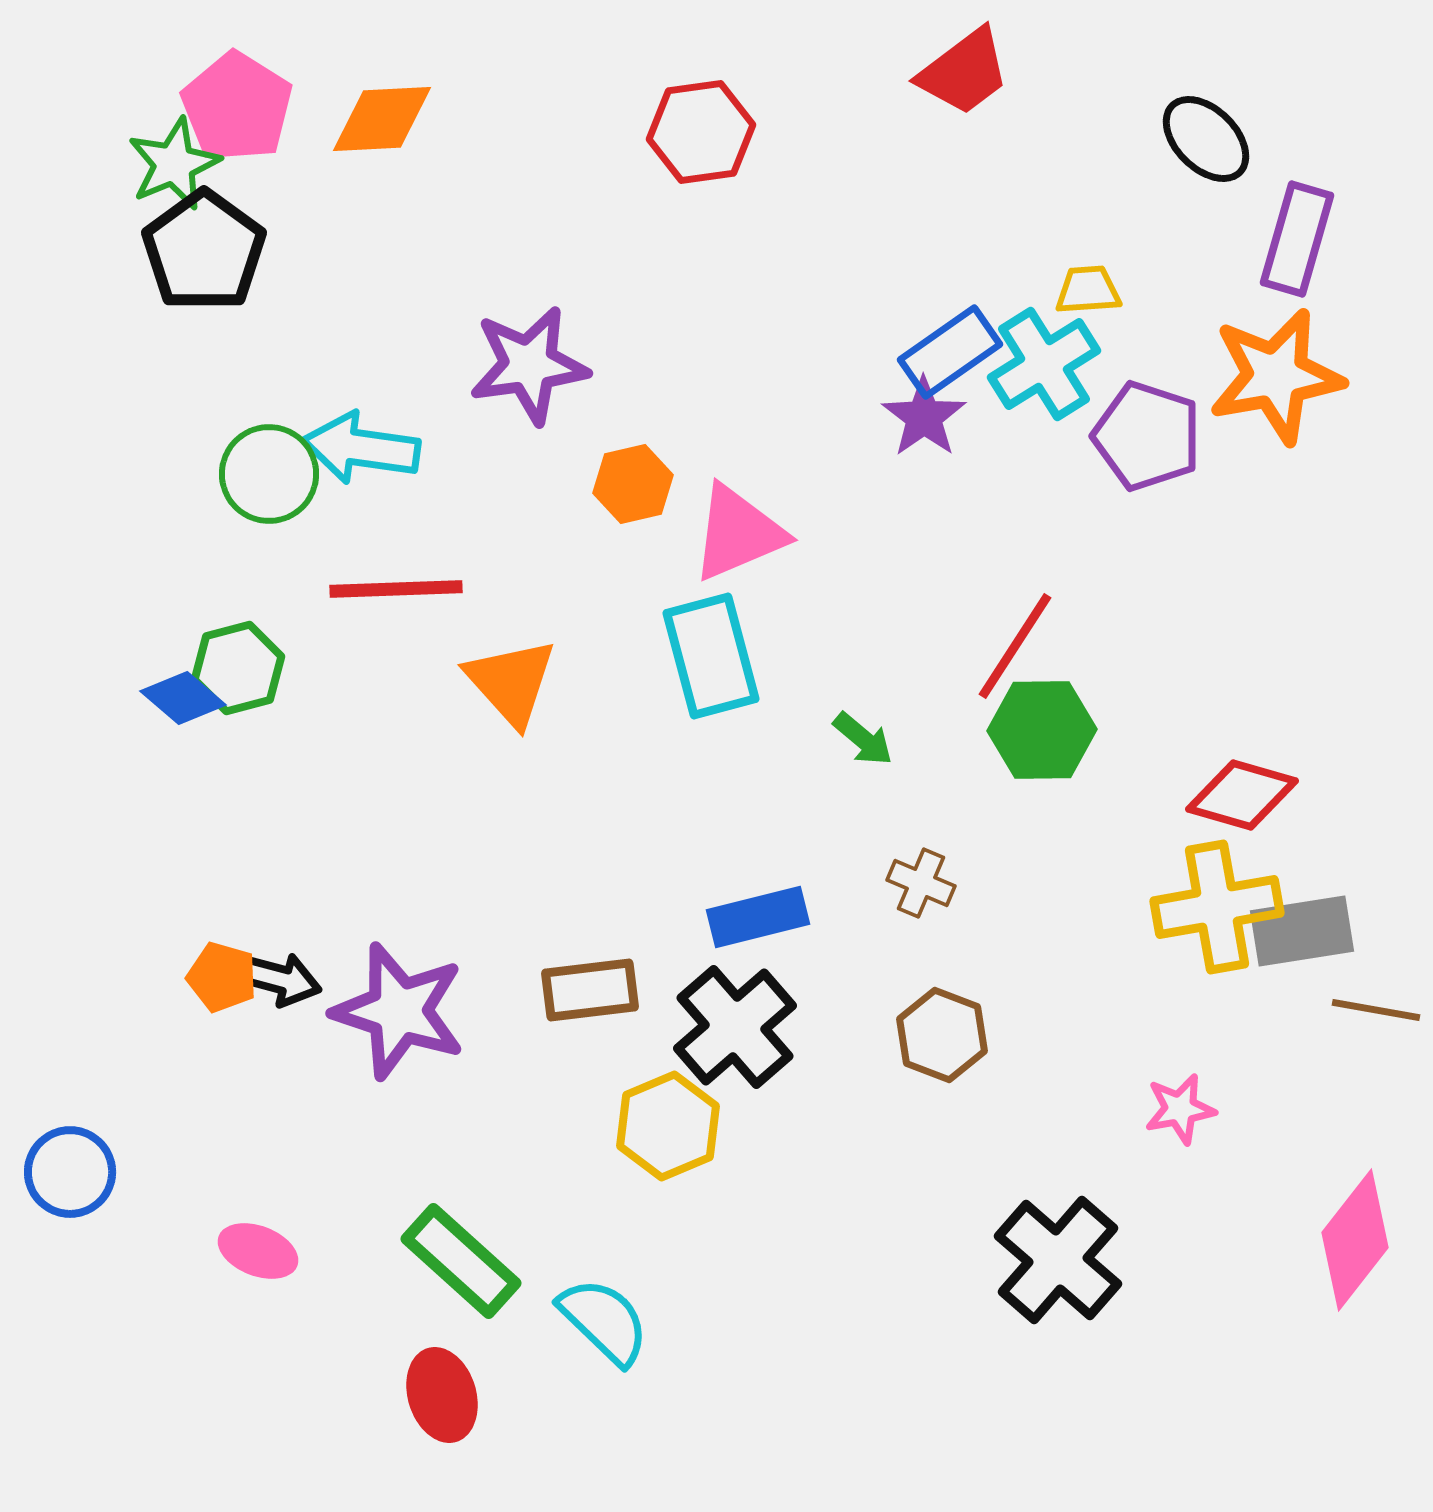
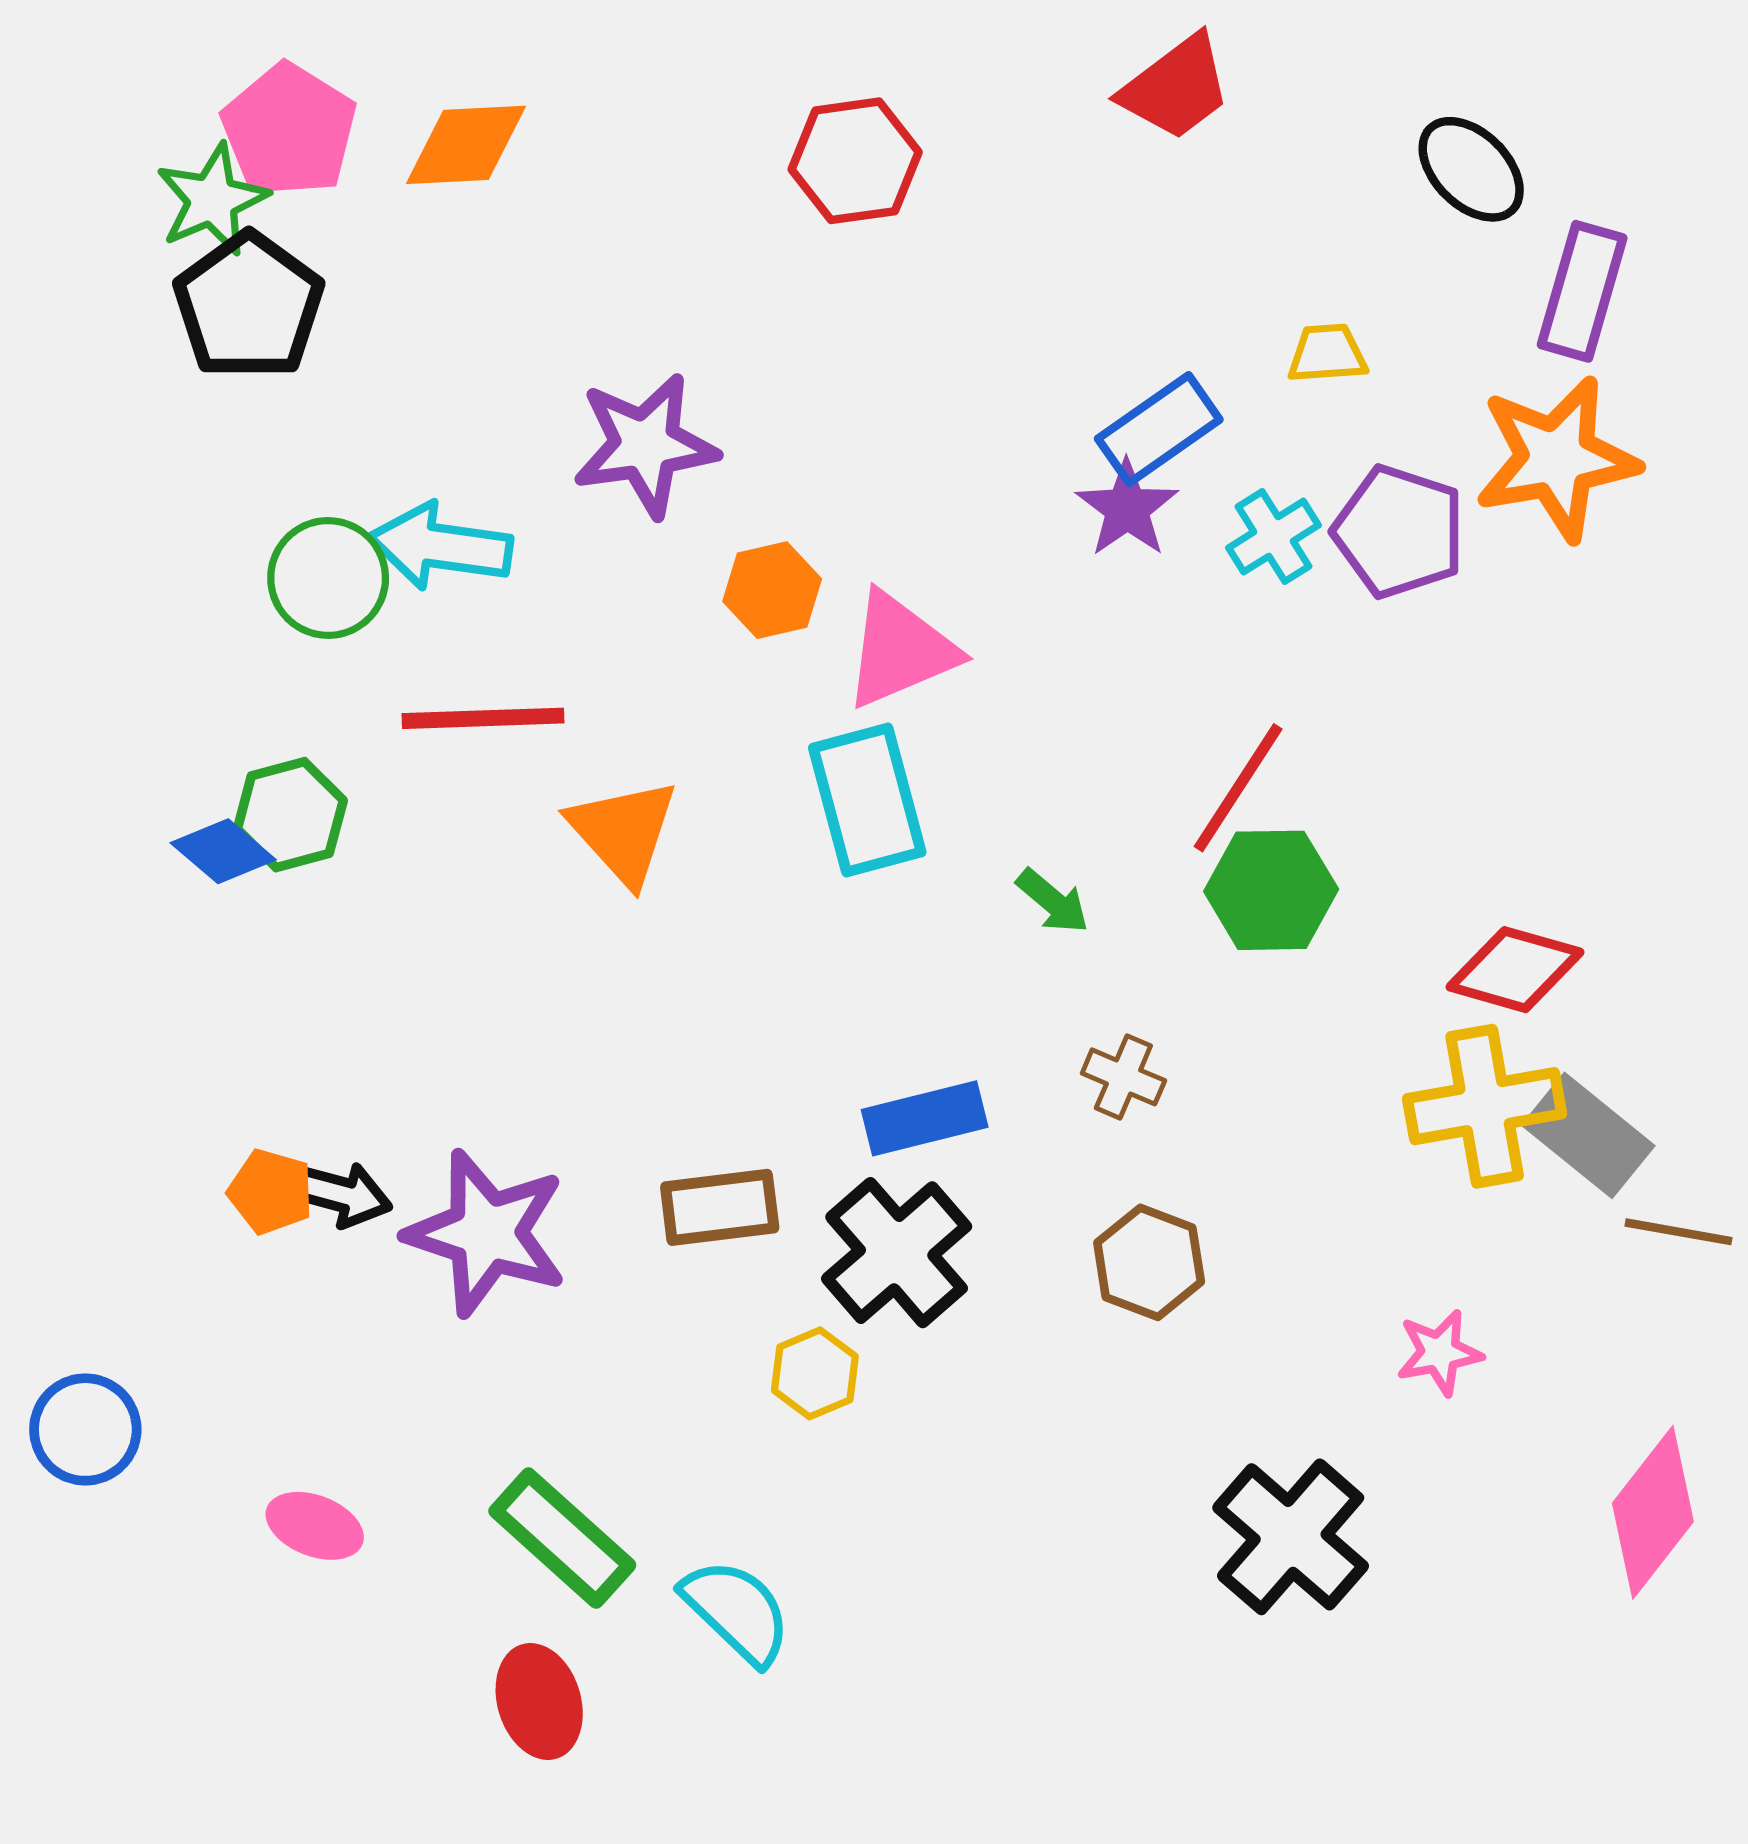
cyan cross: (1044, 364) -> (1274, 537), moved, size x0.7
gray rectangle: (1302, 931) -> (1588, 1135), turned 48
yellow hexagon: (668, 1126) -> (815, 1373), size x0.7

